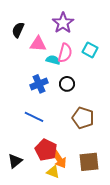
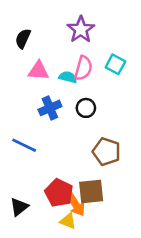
pink triangle: (38, 44) -> (38, 71), moved
blue line: (34, 117) -> (24, 145), moved
brown square: (89, 162) -> (91, 192), moved

